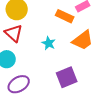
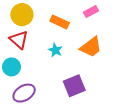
orange rectangle: (65, 16) -> (60, 22), moved

